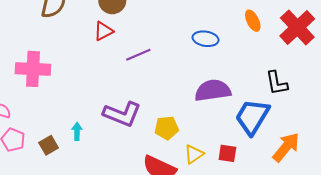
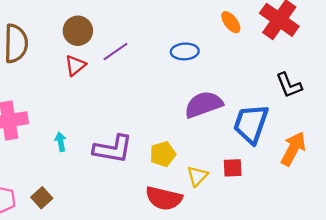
purple line: (138, 55) -> (116, 52), moved
black L-shape: (277, 83) -> (289, 85), moved
cyan arrow: (77, 131) -> (61, 142), moved

